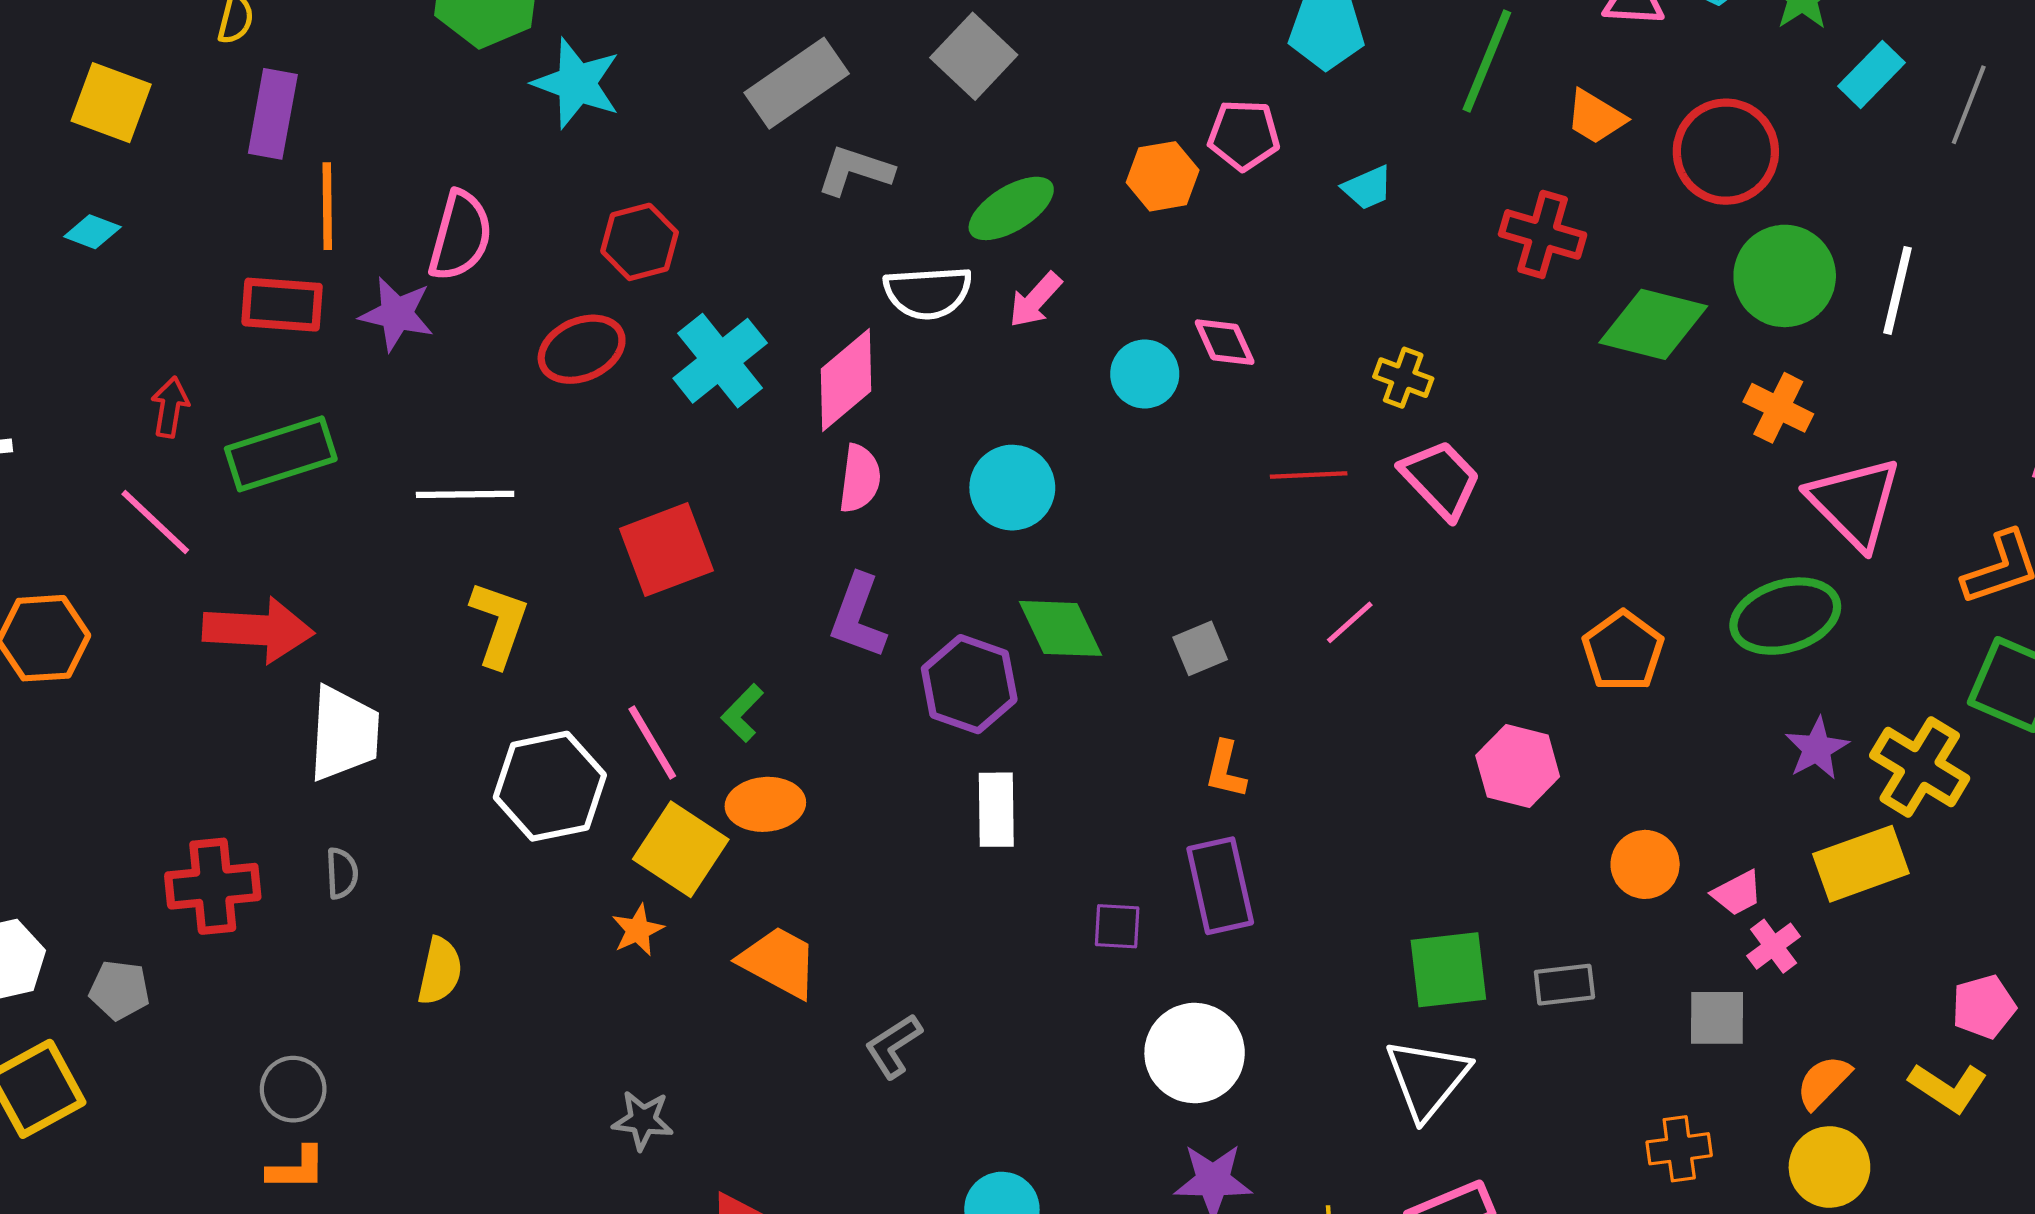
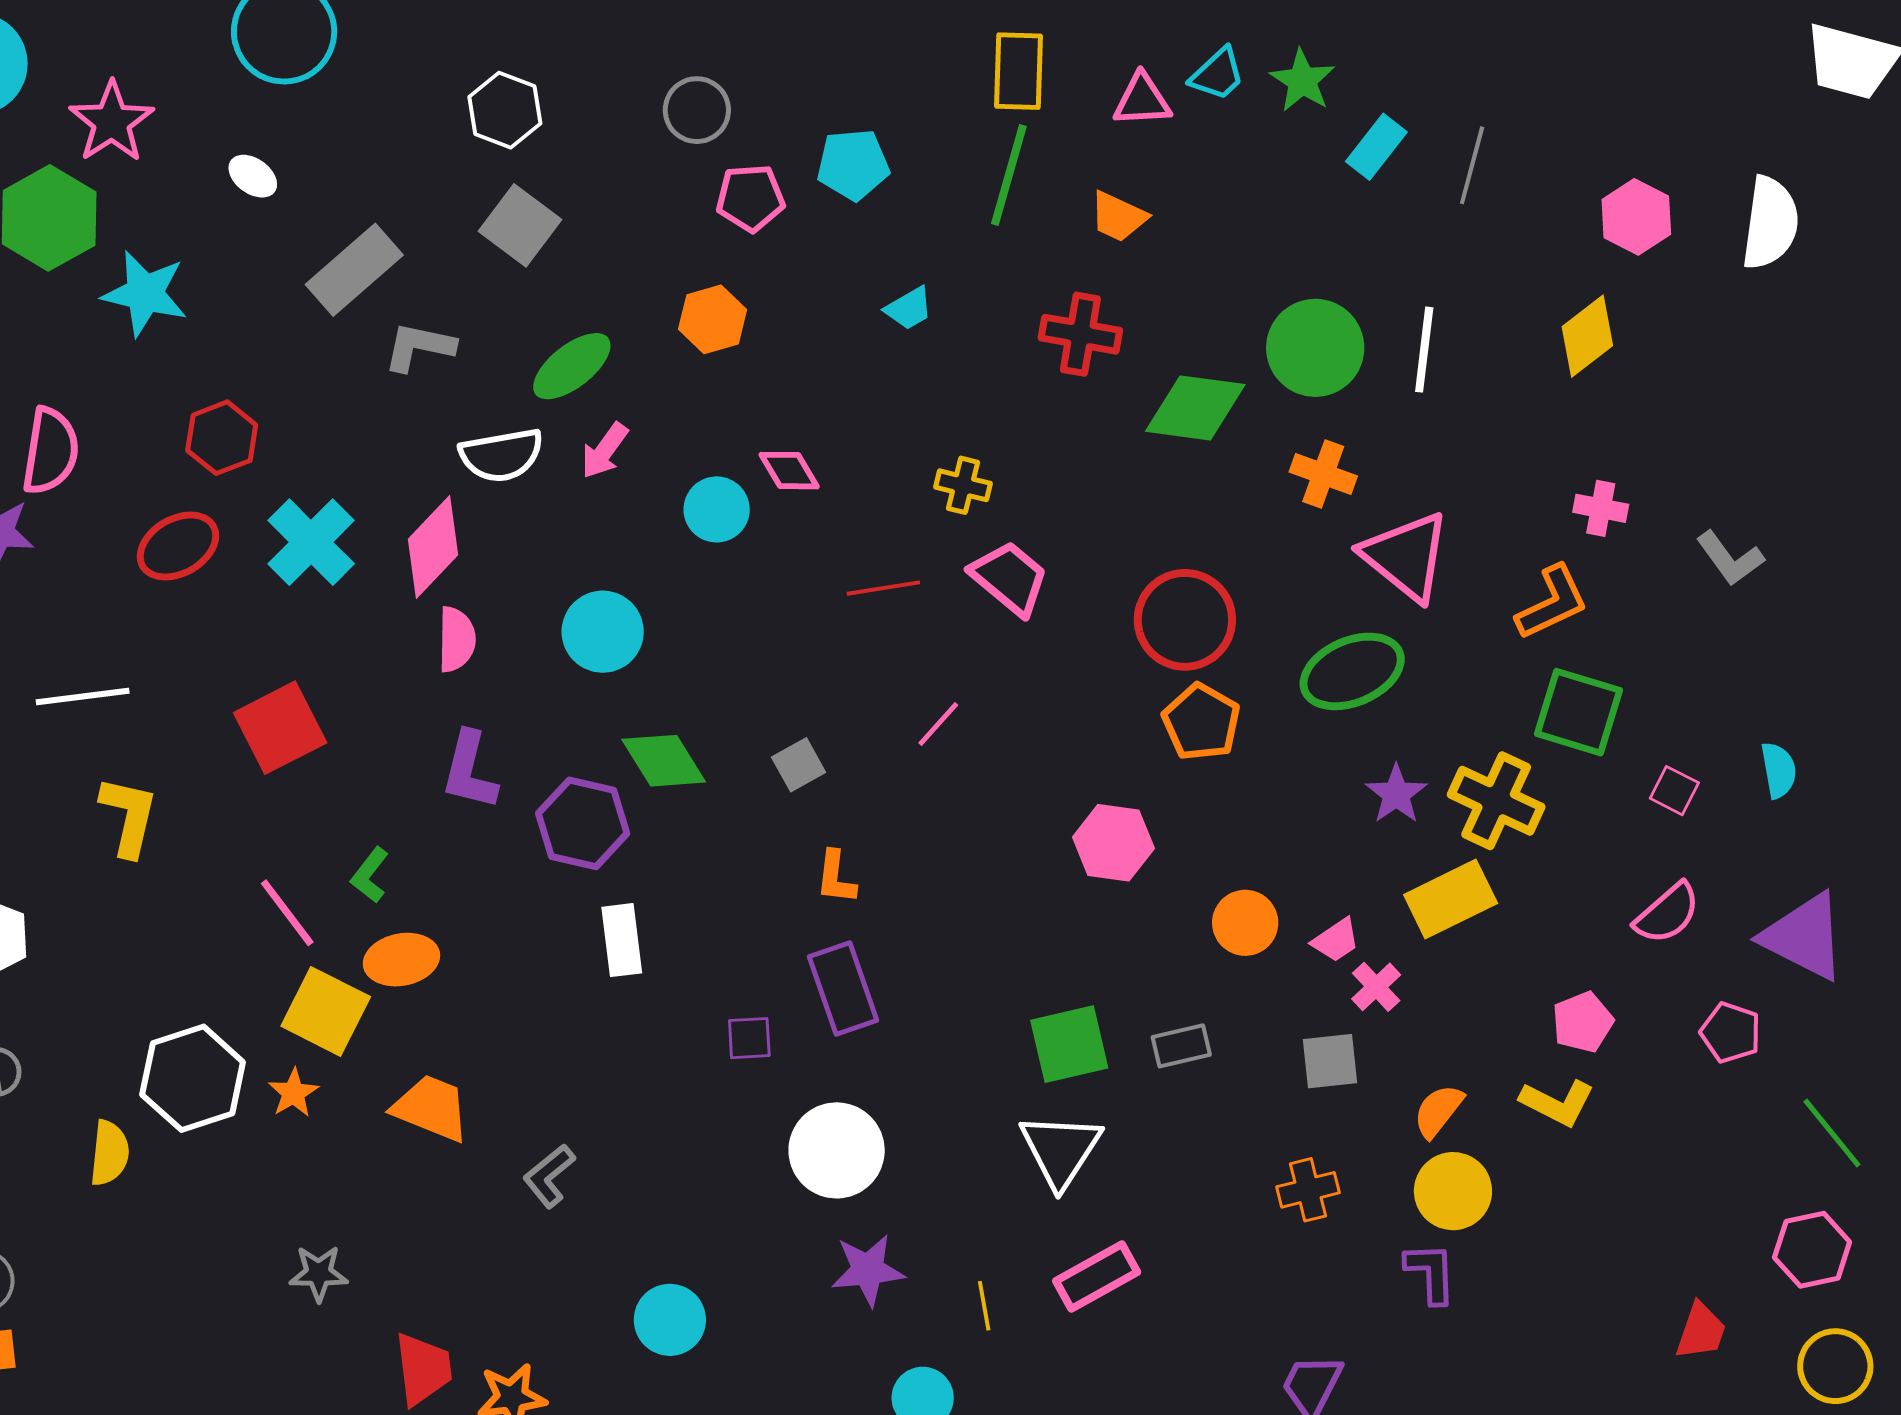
pink pentagon: (1244, 135) -> (750, 198), moved
red circle: (1726, 152) -> (1185, 620), moved
white hexagon: (550, 786) -> (193, 1078), moved

